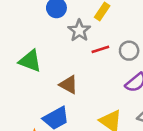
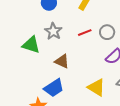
gray star: (79, 30) -> (53, 31), moved

